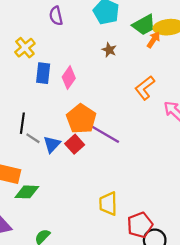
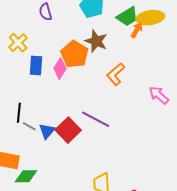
brown star: (109, 50) -> (96, 41), size x1.6
orange L-shape: (145, 88) -> (116, 74), moved
orange pentagon: (81, 119) -> (75, 54), moved
red square: (75, 144) -> (68, 130), size x1.4

